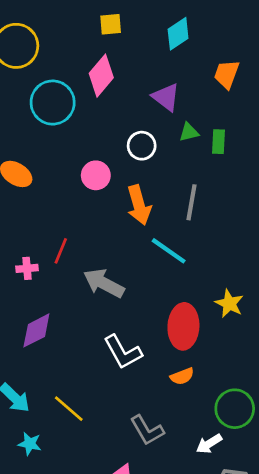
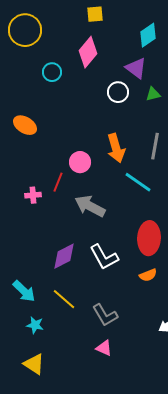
cyan diamond: (178, 34) -> (148, 35), moved
cyan circle: (53, 103) -> (52, 72), size x0.6
white circle: (142, 146) -> (118, 92), moved
pink circle: (96, 175) -> (80, 162), moved
purple diamond: (36, 330) -> (64, 256), moved
gray L-shape: (147, 430) -> (105, 315), moved

